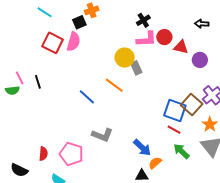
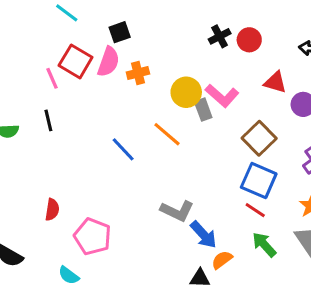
orange cross: (92, 10) -> (138, 73), moved
red circle: (164, 37) -> (249, 40), moved
pink L-shape: (146, 39) -> (222, 96), moved, turned 40
pink line: (20, 78) -> (52, 78), moved
brown square: (192, 105) -> (259, 138), moved
gray L-shape: (102, 135) -> (177, 211), moved
red semicircle: (43, 154) -> (52, 210), moved

